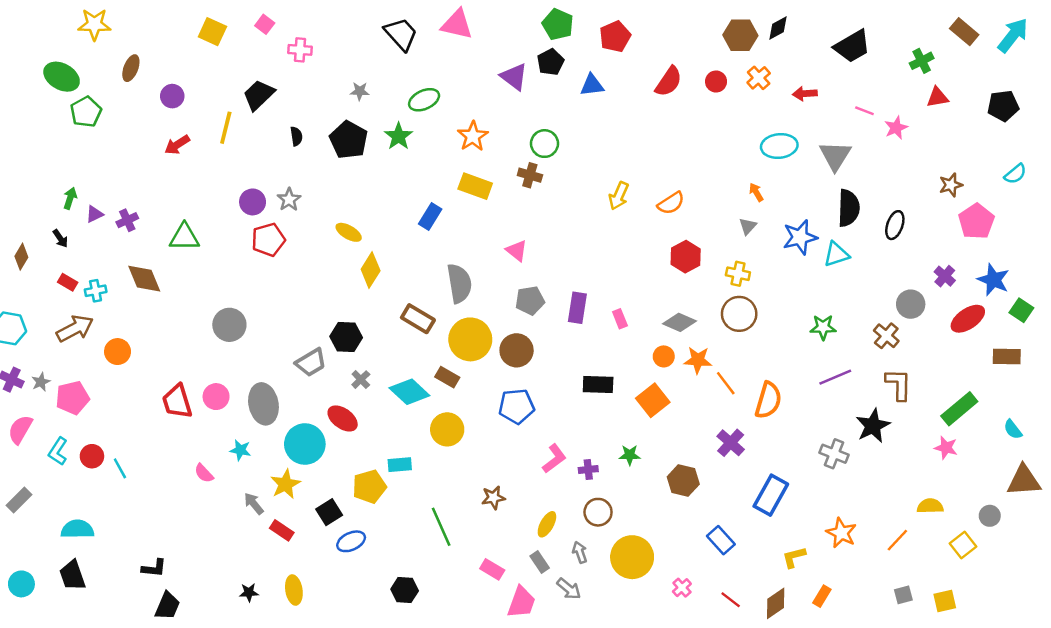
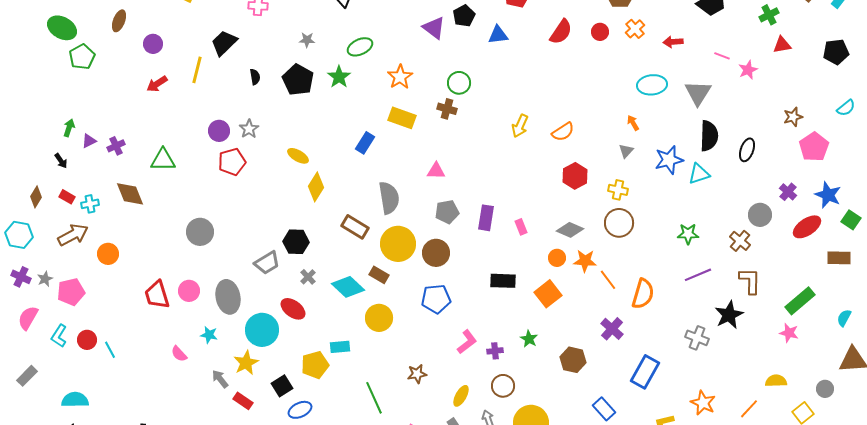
pink triangle: (517, 251) -> (436, 171), turned -36
brown diamond: (21, 257) -> (36, 197), moved
cyan semicircle: (1013, 429) -> (844, 318), turned 66
green star: (630, 455) -> (529, 339), turned 30

